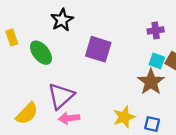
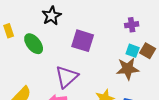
brown star: (151, 82) -> (128, 69), turned 30
purple triangle: (61, 96) -> (67, 77), moved

